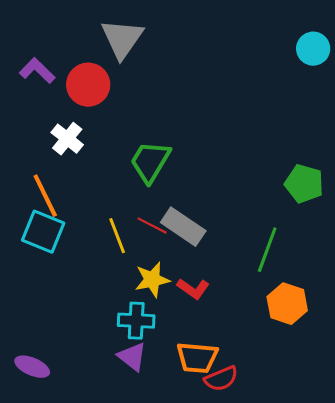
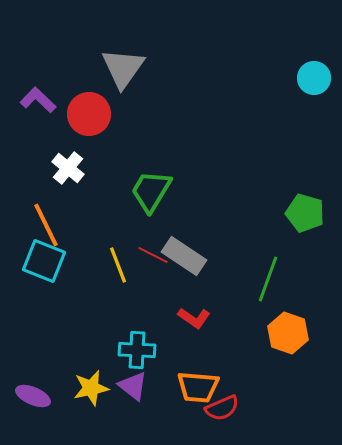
yellow star: (152, 280) -> (91, 388), moved

